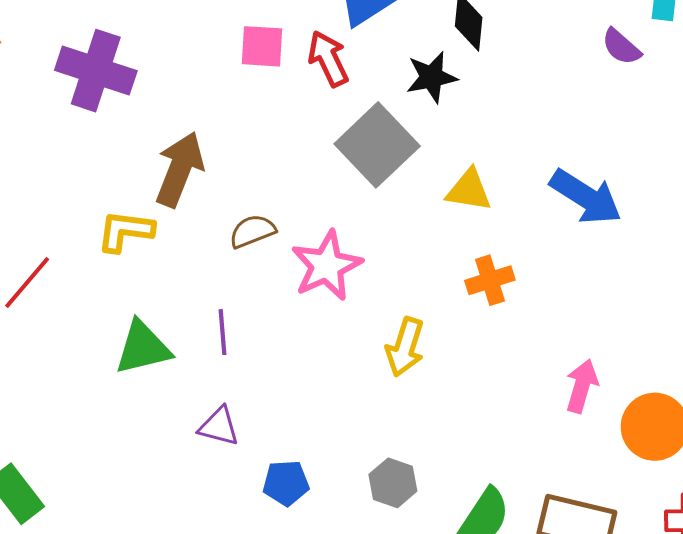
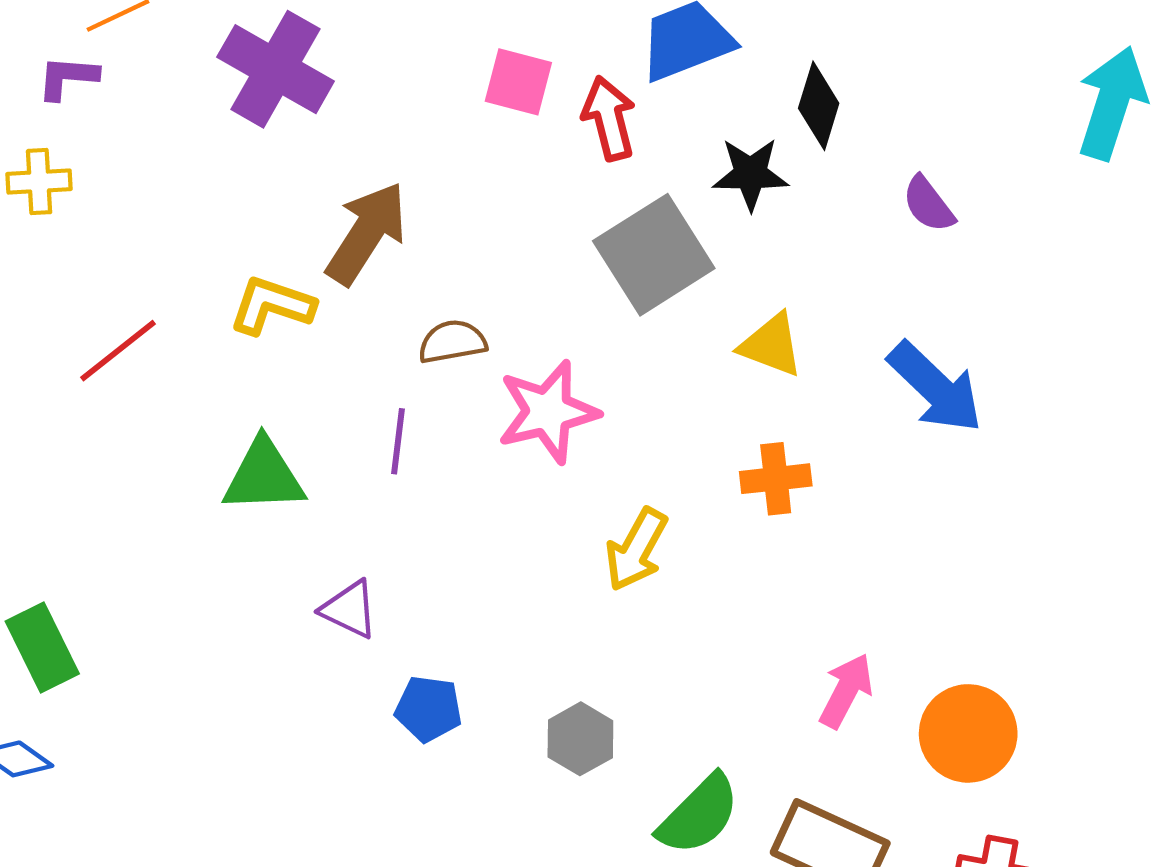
purple semicircle: (621, 47) -> (928, 204), moved
purple line: (222, 332) -> (398, 441), moved
pink arrow: (582, 386) -> (846, 691), moved

